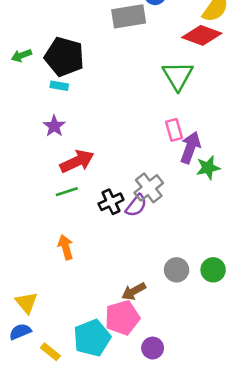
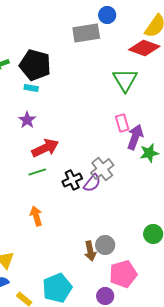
gray circle: (177, 270) -> (105, 245), moved
brown arrow: (134, 291) -> (90, 251), turned -72
pink pentagon: (122, 318) -> (123, 274), moved

